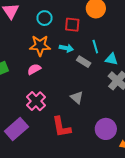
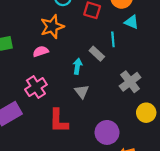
orange star: (40, 46) -> (52, 27), turned -30
cyan arrow: (66, 48) -> (77, 66), moved, turned -104
cyan triangle: (112, 59) -> (132, 22), moved

